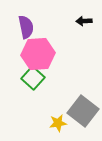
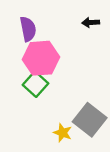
yellow star: (58, 123) -> (63, 133), turned 30

